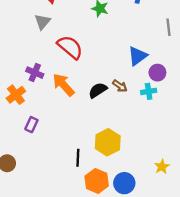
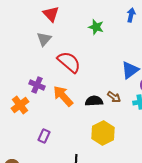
black semicircle: (98, 90) -> (94, 101), turned 30
purple rectangle: (31, 125) -> (44, 136), moved
yellow hexagon: (108, 142) -> (103, 133), moved

